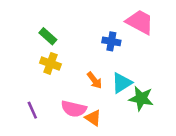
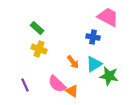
blue cross: (111, 41) -> (93, 37), moved
pink semicircle: (74, 109) -> (57, 84), turned 30

